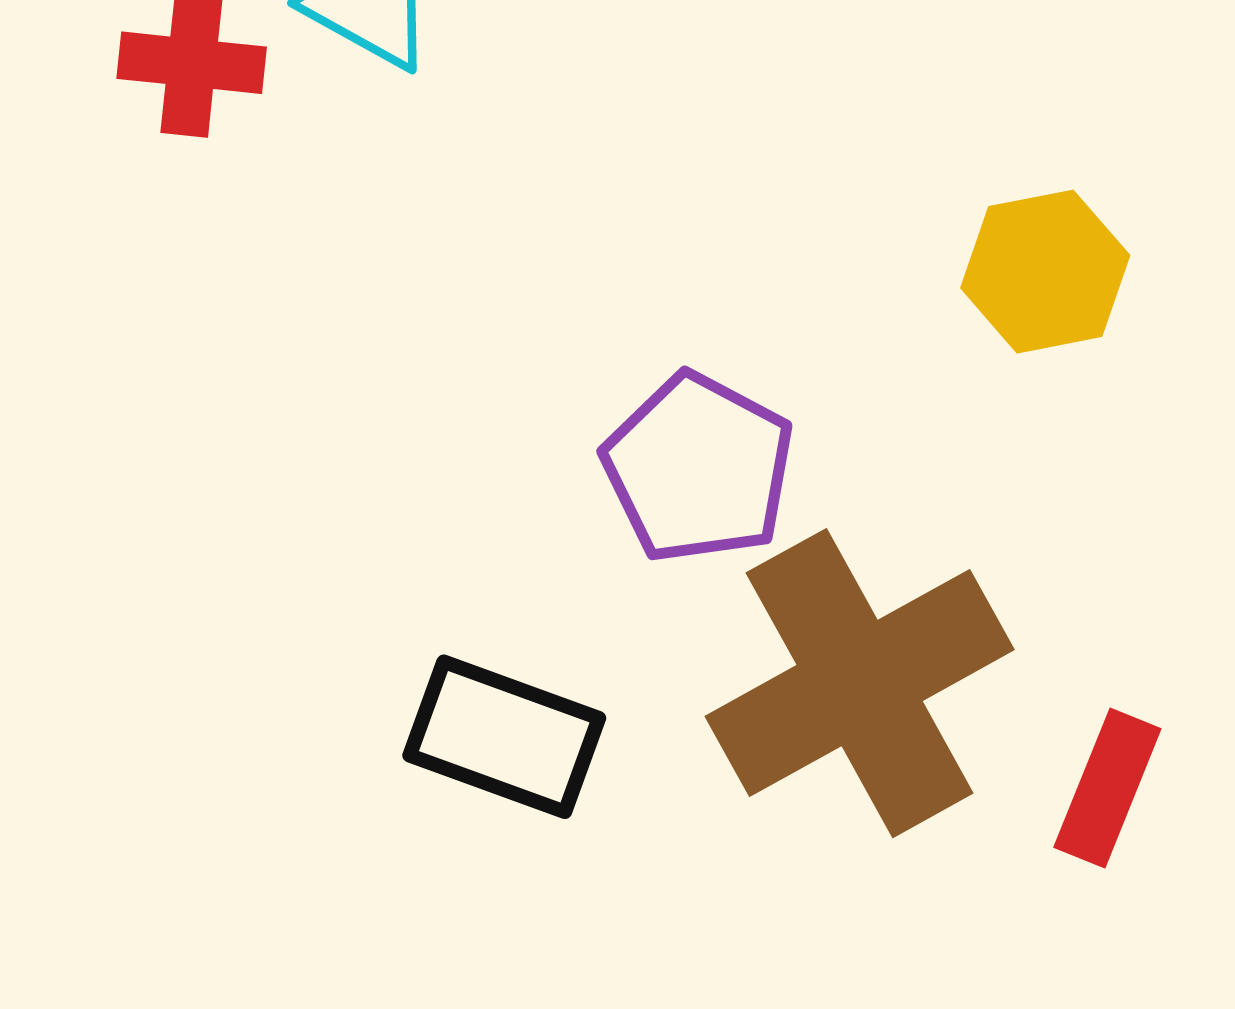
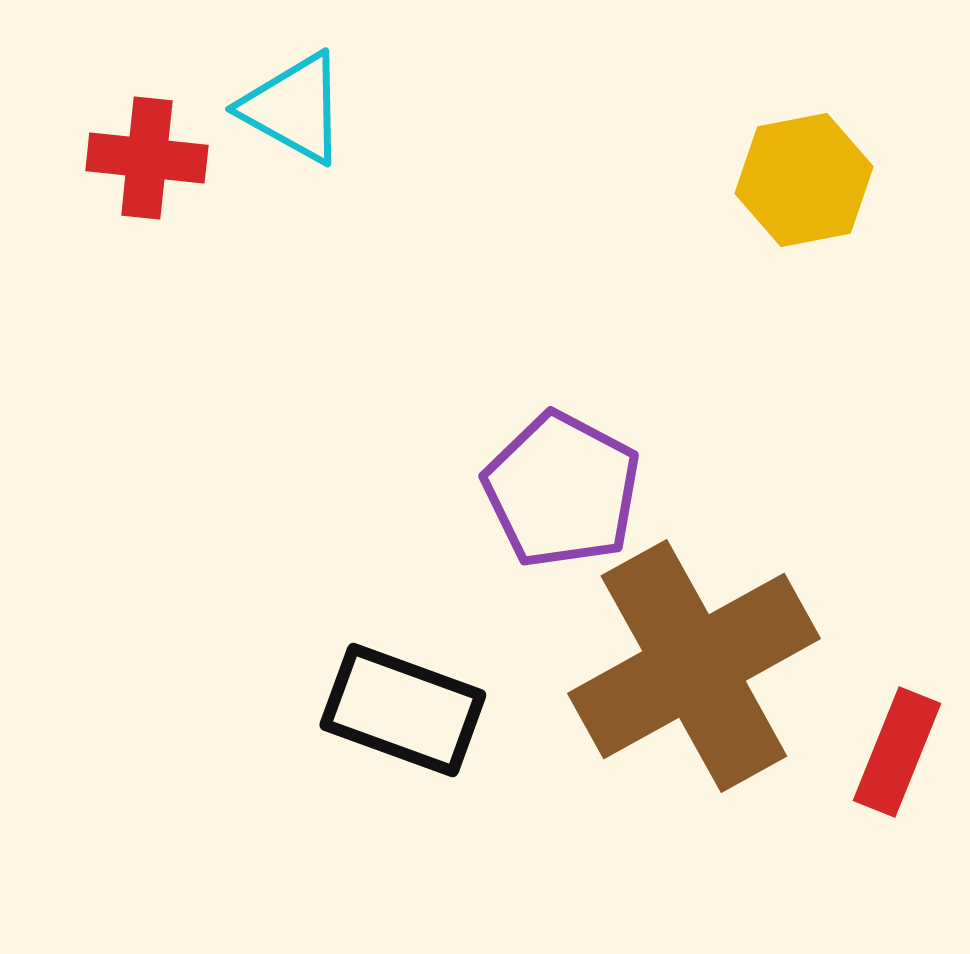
yellow hexagon: (1045, 272) -> (804, 180), moved

